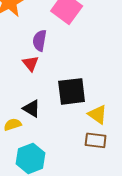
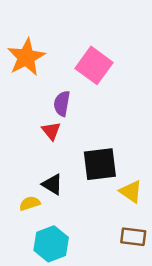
brown rectangle: (96, 140) -> (133, 237), moved

